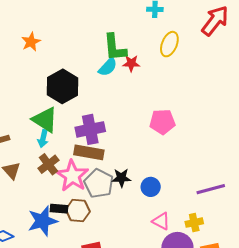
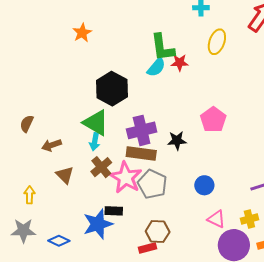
orange star: (31, 42) -> (82, 33), moved
pink pentagon: (162, 122) -> (213, 120), turned -30
black star: (121, 178) -> (177, 141), moved
brown hexagon: (78, 211) -> (158, 232), moved

